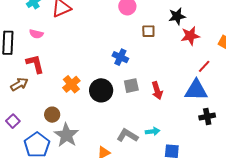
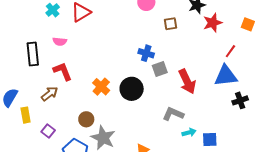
gray square: (131, 86) -> (160, 69), moved
red arrow: (157, 91) -> (187, 81), size x1.4
cyan arrow: (153, 131) -> (189, 132), moved
gray L-shape: (127, 135) -> (173, 114), moved

